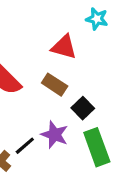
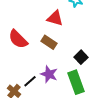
black square: (83, 108) -> (81, 57), moved

